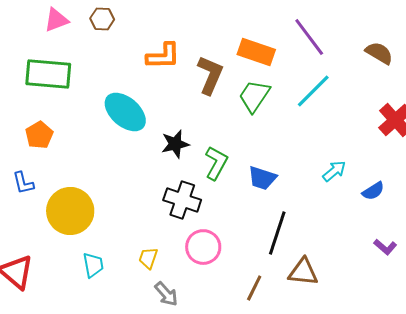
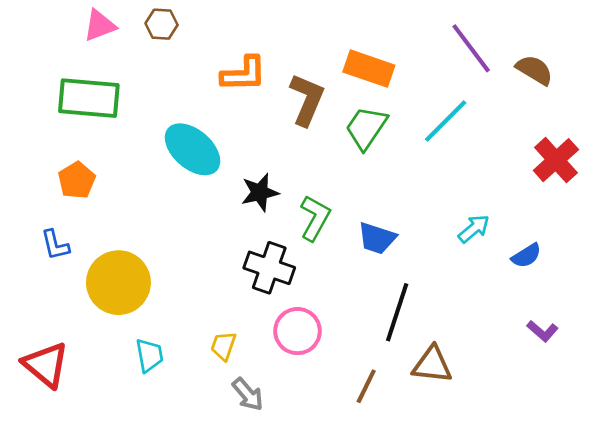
purple line: (309, 37) -> (471, 48), moved

